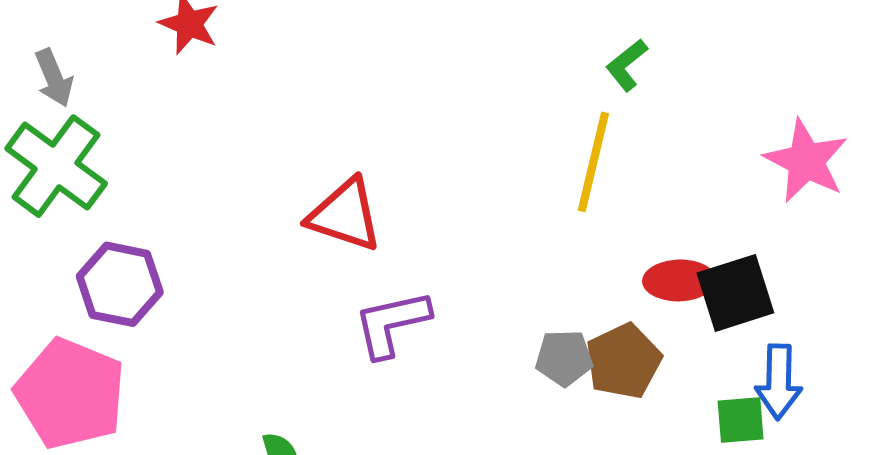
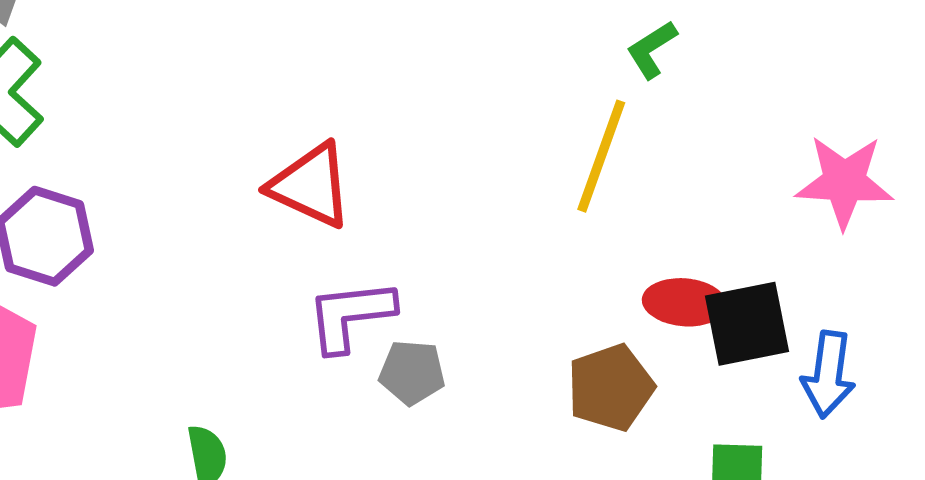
pink star: (806, 161) -> (844, 182), turned -30
gray pentagon: (564, 358) -> (412, 372), moved
blue arrow: (779, 382) -> (828, 374), moved

